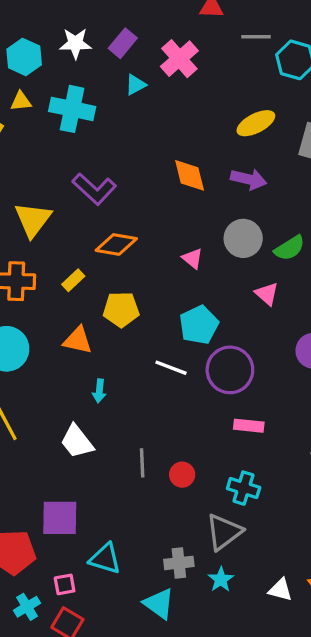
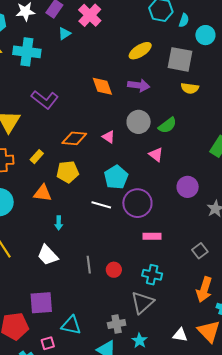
orange diamond: (116, 244) -> (74, 138), moved
cyan star: (221, 579) -> (139, 341), moved

